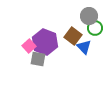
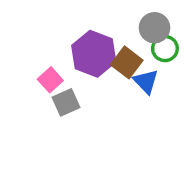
purple hexagon: (45, 42) -> (94, 54), moved
gray square: (38, 59) -> (66, 102), turned -35

